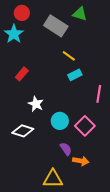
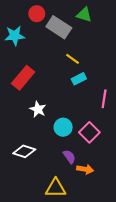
red circle: (22, 13) -> (37, 14), moved
cyan star: (14, 34) -> (15, 36), turned 30
red rectangle: (22, 74) -> (23, 78), size x1.6
white diamond: (23, 131) -> (24, 151), moved

